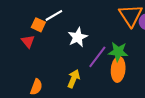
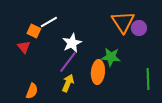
purple line: (97, 57) -> (68, 62), moved
orange ellipse: (118, 69) -> (98, 72), moved

